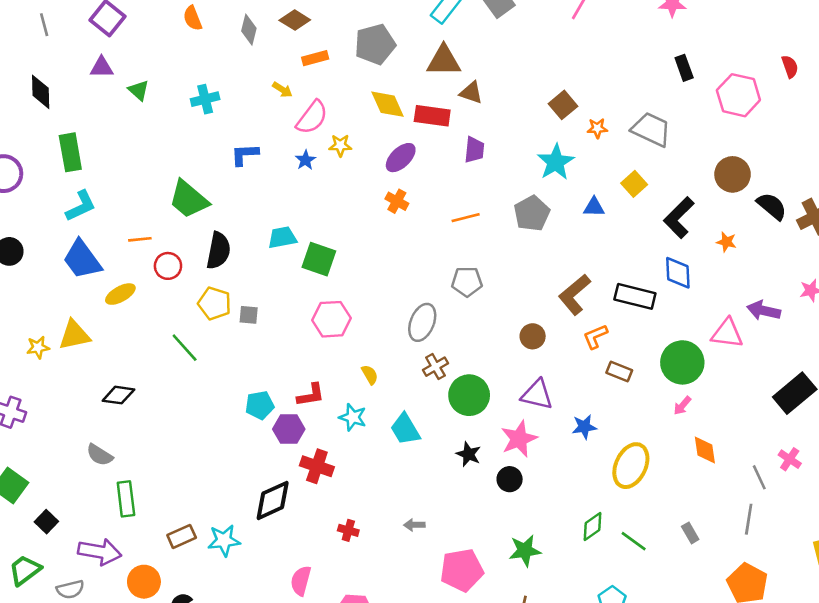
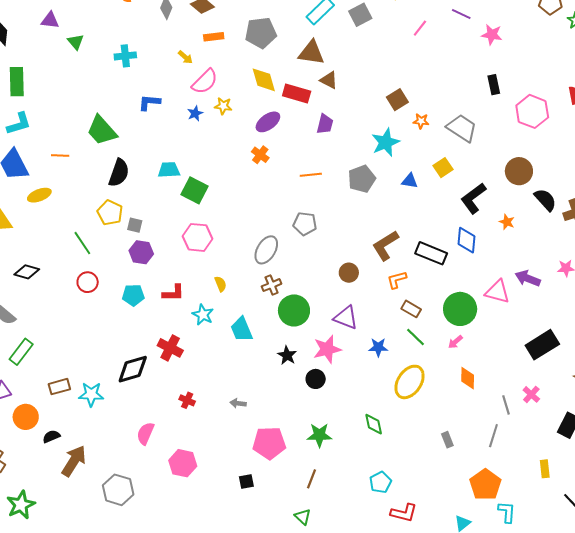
red circle: (168, 266) -> (88, 282), moved
purple hexagon: (289, 429) -> (141, 252), moved
green rectangle: (126, 499) -> (21, 352), turned 36
green diamond: (593, 527) -> (374, 424), turned -75
green line: (634, 541) -> (415, 337), moved

